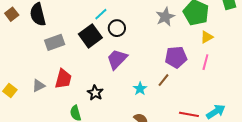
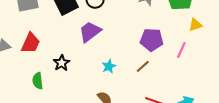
yellow triangle: (207, 37) -> (195, 25), moved
brown line: (164, 80) -> (143, 66), moved

